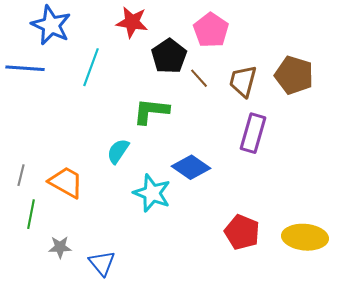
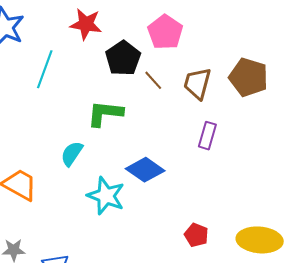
purple rectangle: (253, 133) -> (207, 136), size x0.7
red pentagon: (242, 232) -> (196, 235), size x0.7

